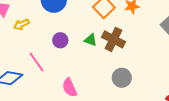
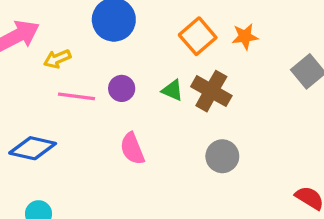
pink line: (37, 62) -> (77, 96), moved, turned -50
pink semicircle: (70, 88) -> (132, 149), moved

